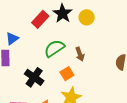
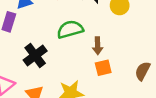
orange square: (67, 74) -> (103, 68), moved

